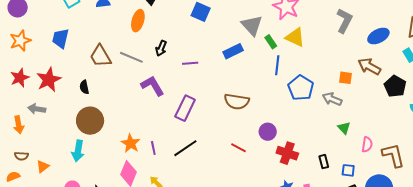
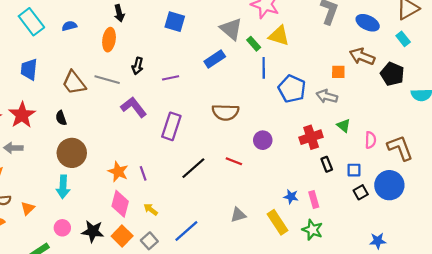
blue ellipse: (378, 36) -> (368, 23), turned 60
black line: (185, 148) -> (193, 168), moved
red cross: (287, 153) -> (311, 137), moved, turned -30

